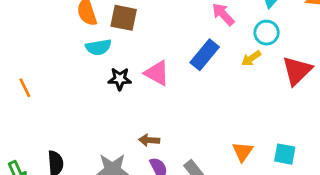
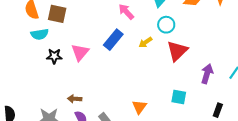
cyan circle: (267, 33) -> (166, 25), moved
pink triangle: (157, 73) -> (80, 52), turned 42
cyan square: (285, 154) -> (179, 97), moved

